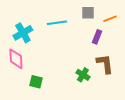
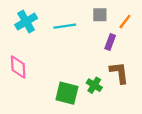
orange line: (110, 19) -> (125, 22), turned -32
cyan cross: (23, 33) -> (26, 22), moved
green square: (36, 82) -> (67, 93), moved, size x1.5

